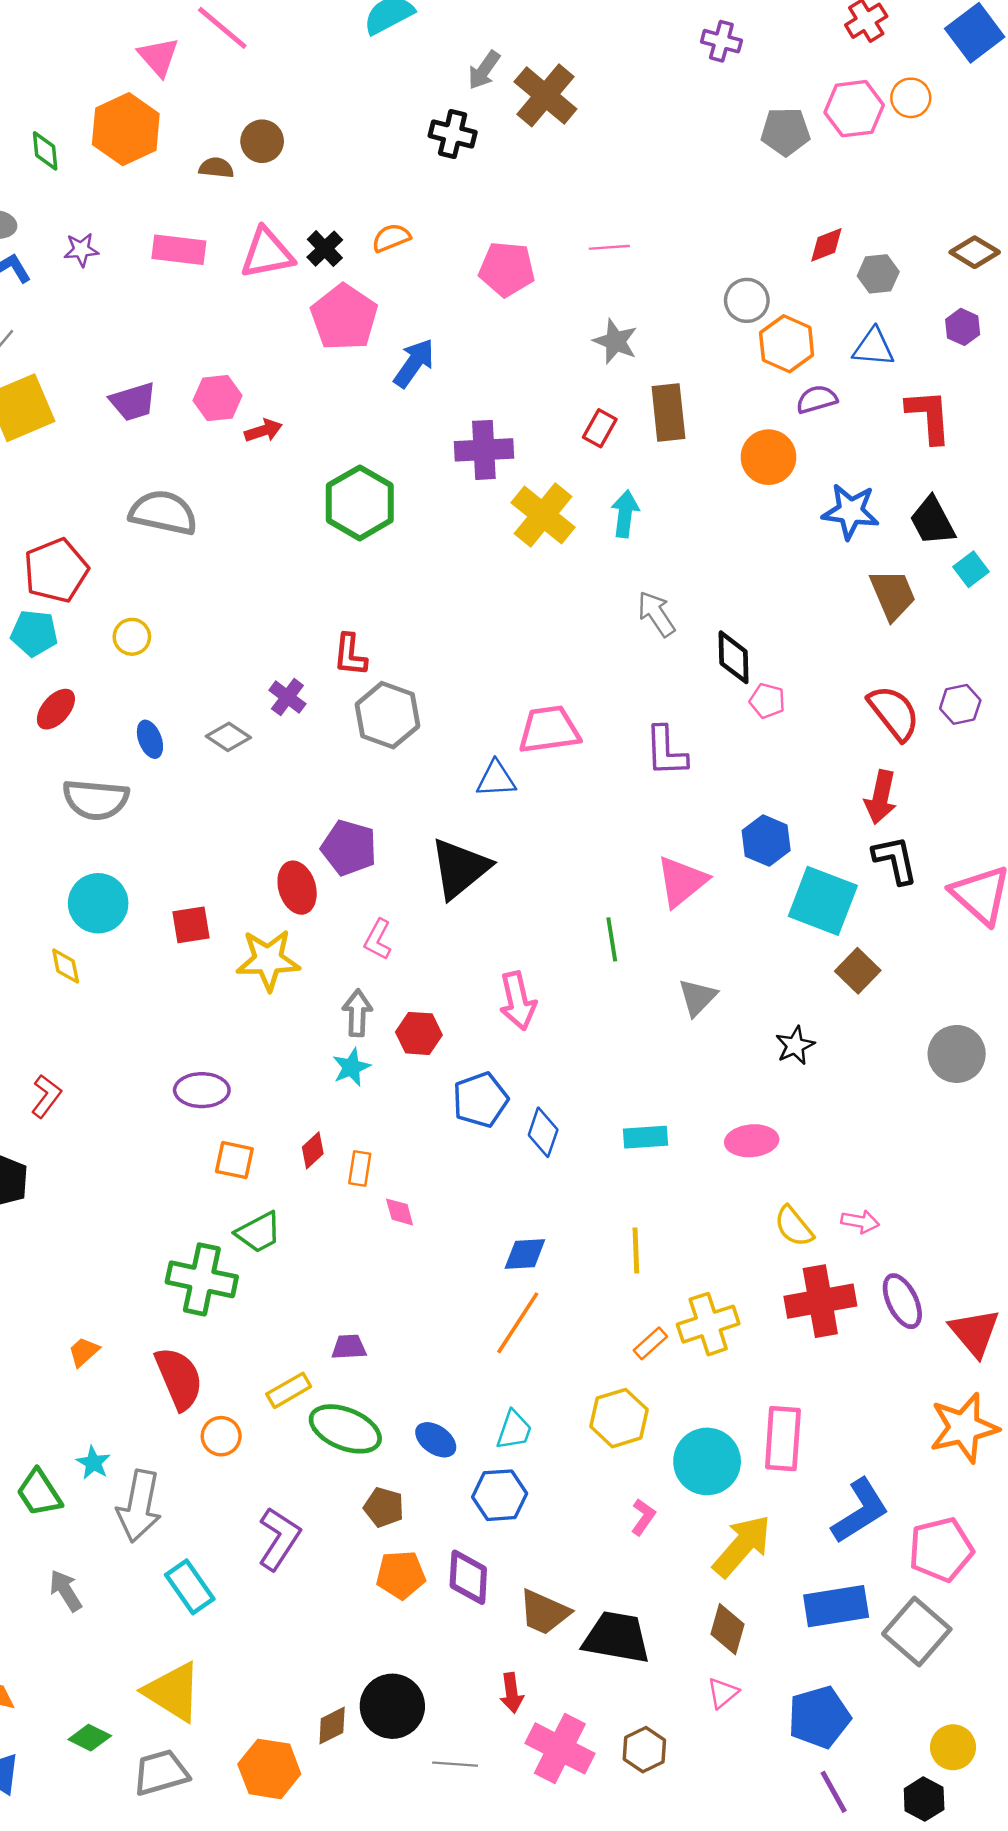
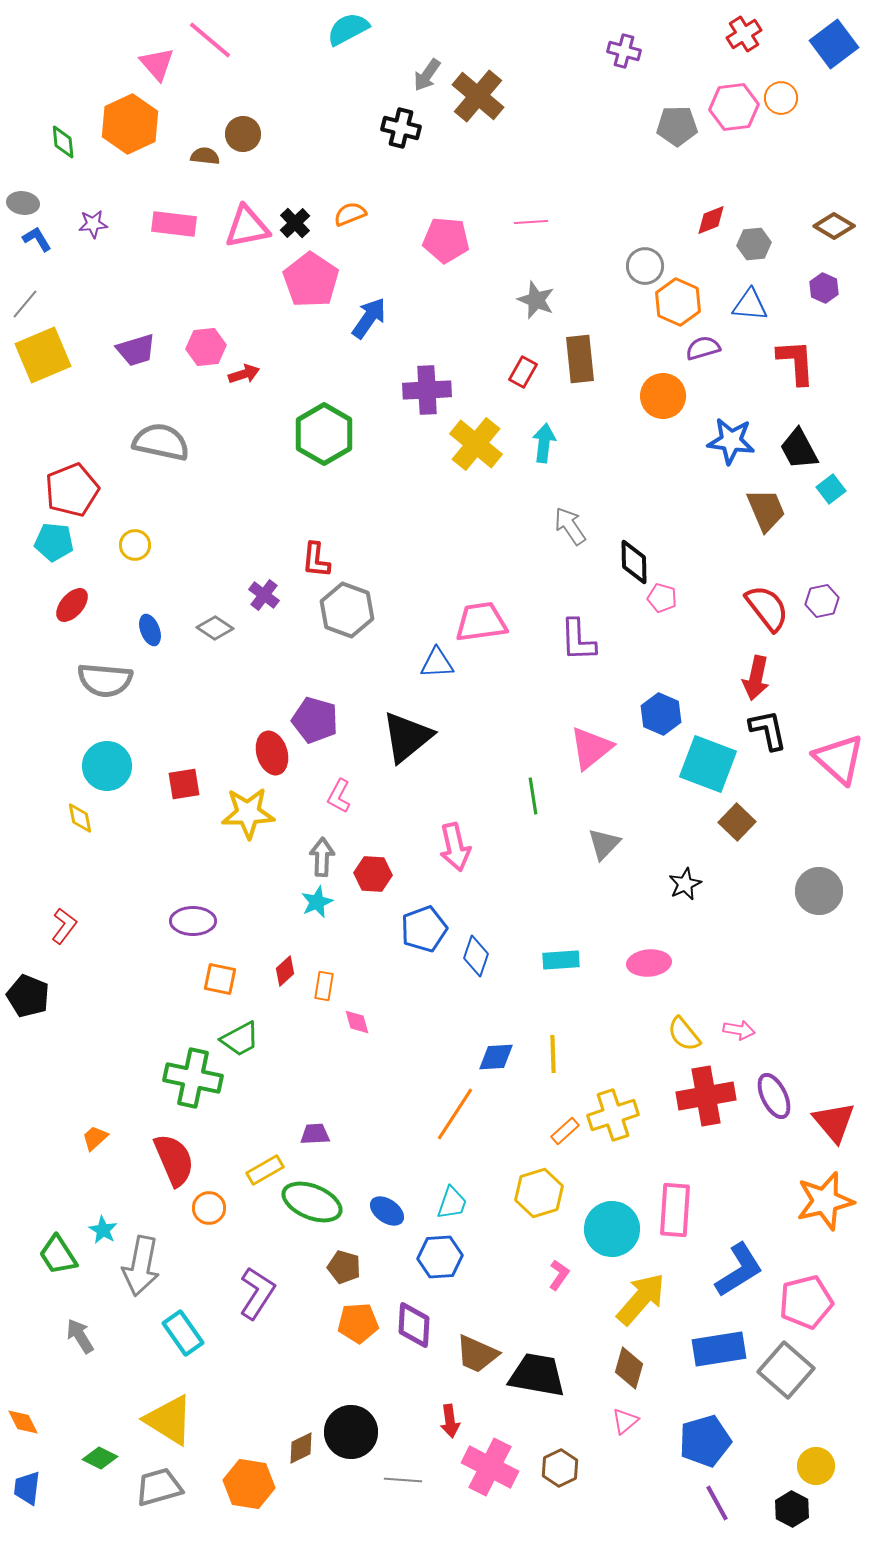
blue diamond: (525, 1254) -> (496, 1057), moved

